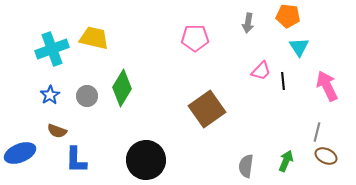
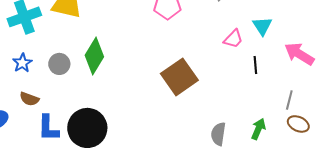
cyan triangle: (299, 47) -> (262, 26), moved
black line: (283, 81) -> (255, 65), moved
pink arrow: (327, 86) -> (299, 54), turned -32
black circle: (146, 160) -> (87, 128), moved

